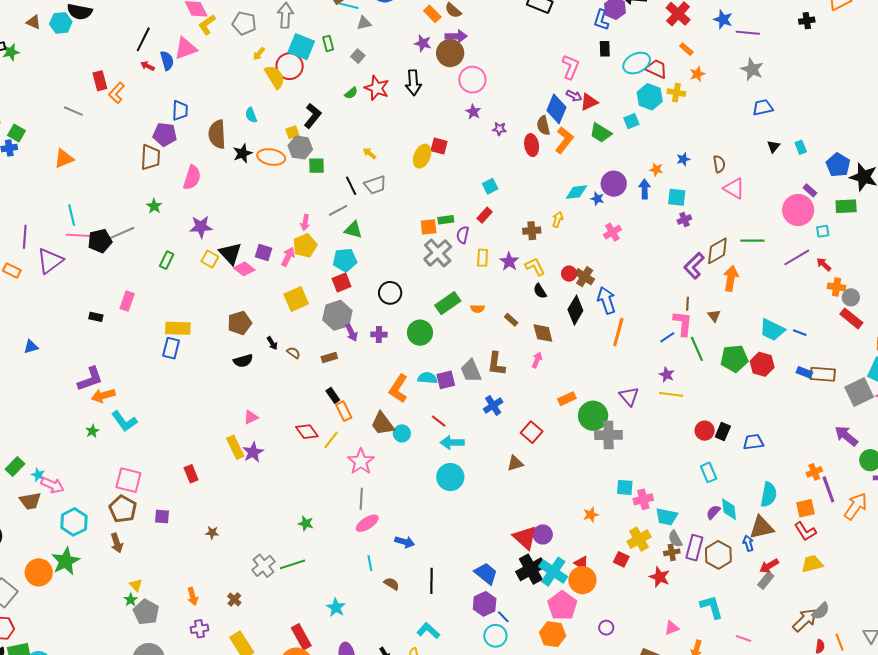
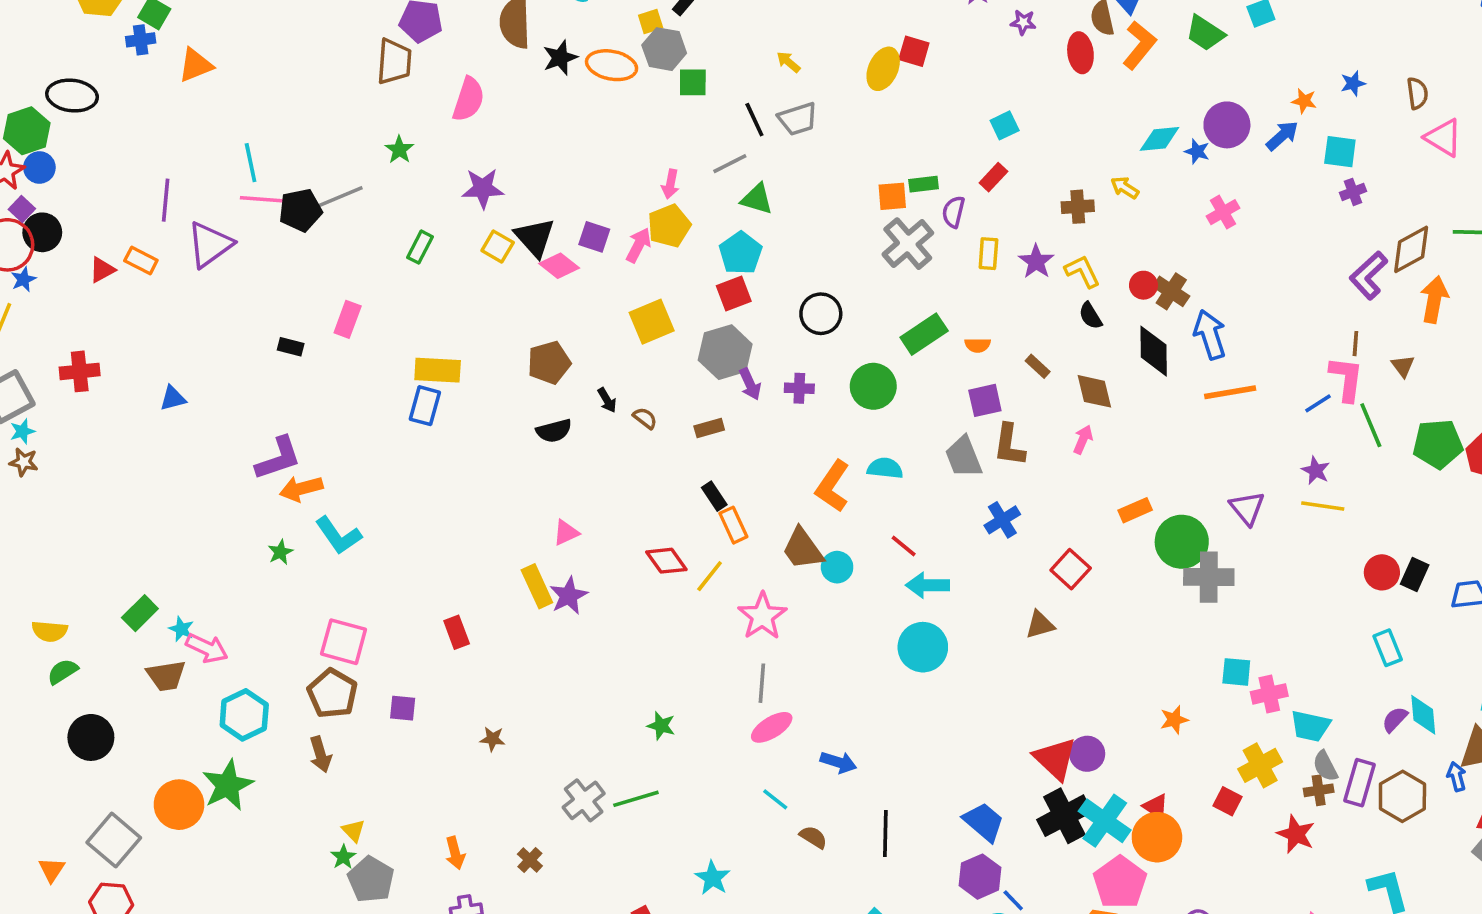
orange triangle: (64, 159) -> (196, 65), moved
blue arrow: (645, 189) -> (1282, 136), turned 48
yellow arrow: (558, 220) -> (1125, 188), turned -77
cyan pentagon: (345, 260) -> (741, 253), turned -30
black diamond: (575, 310) -> (1154, 351), turned -32
orange line: (618, 332) -> (1230, 392), turned 64
purple square: (446, 380) -> (985, 400), moved
cyan line: (370, 563) -> (775, 799), turned -42

